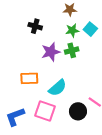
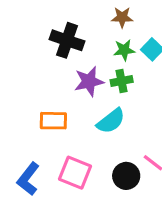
black cross: (35, 26) -> (67, 40), size x1.5
cyan semicircle: (57, 88) -> (111, 121), moved
blue L-shape: (15, 117) -> (28, 179), turned -35

